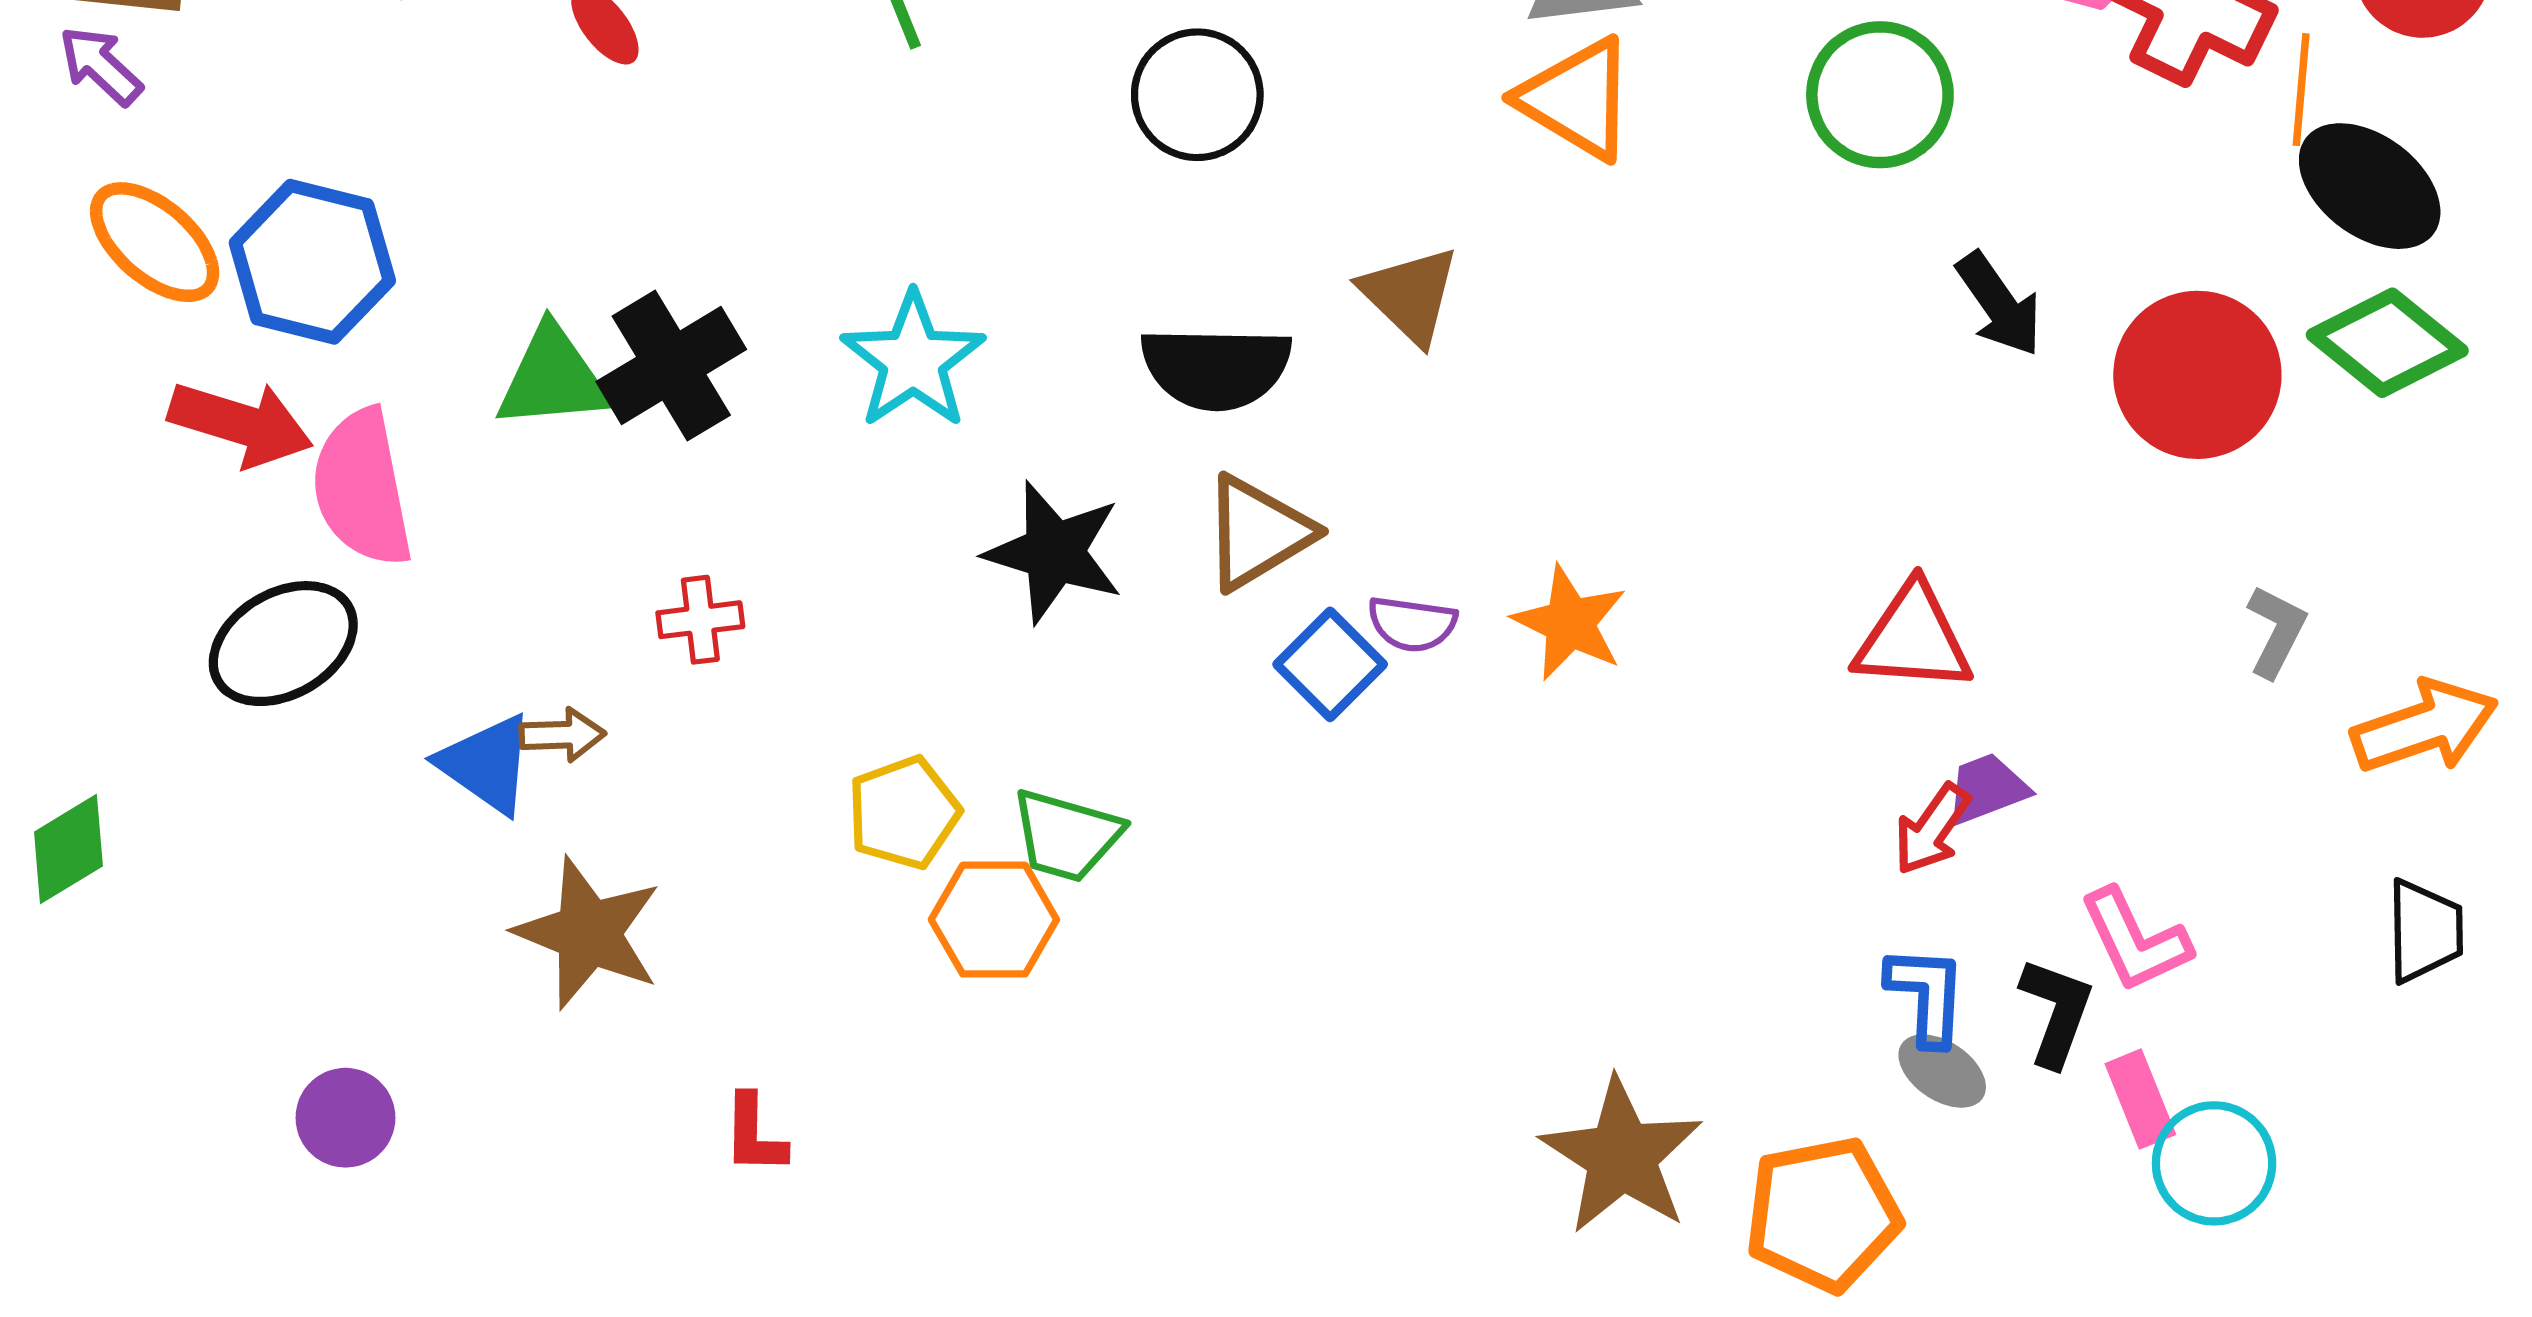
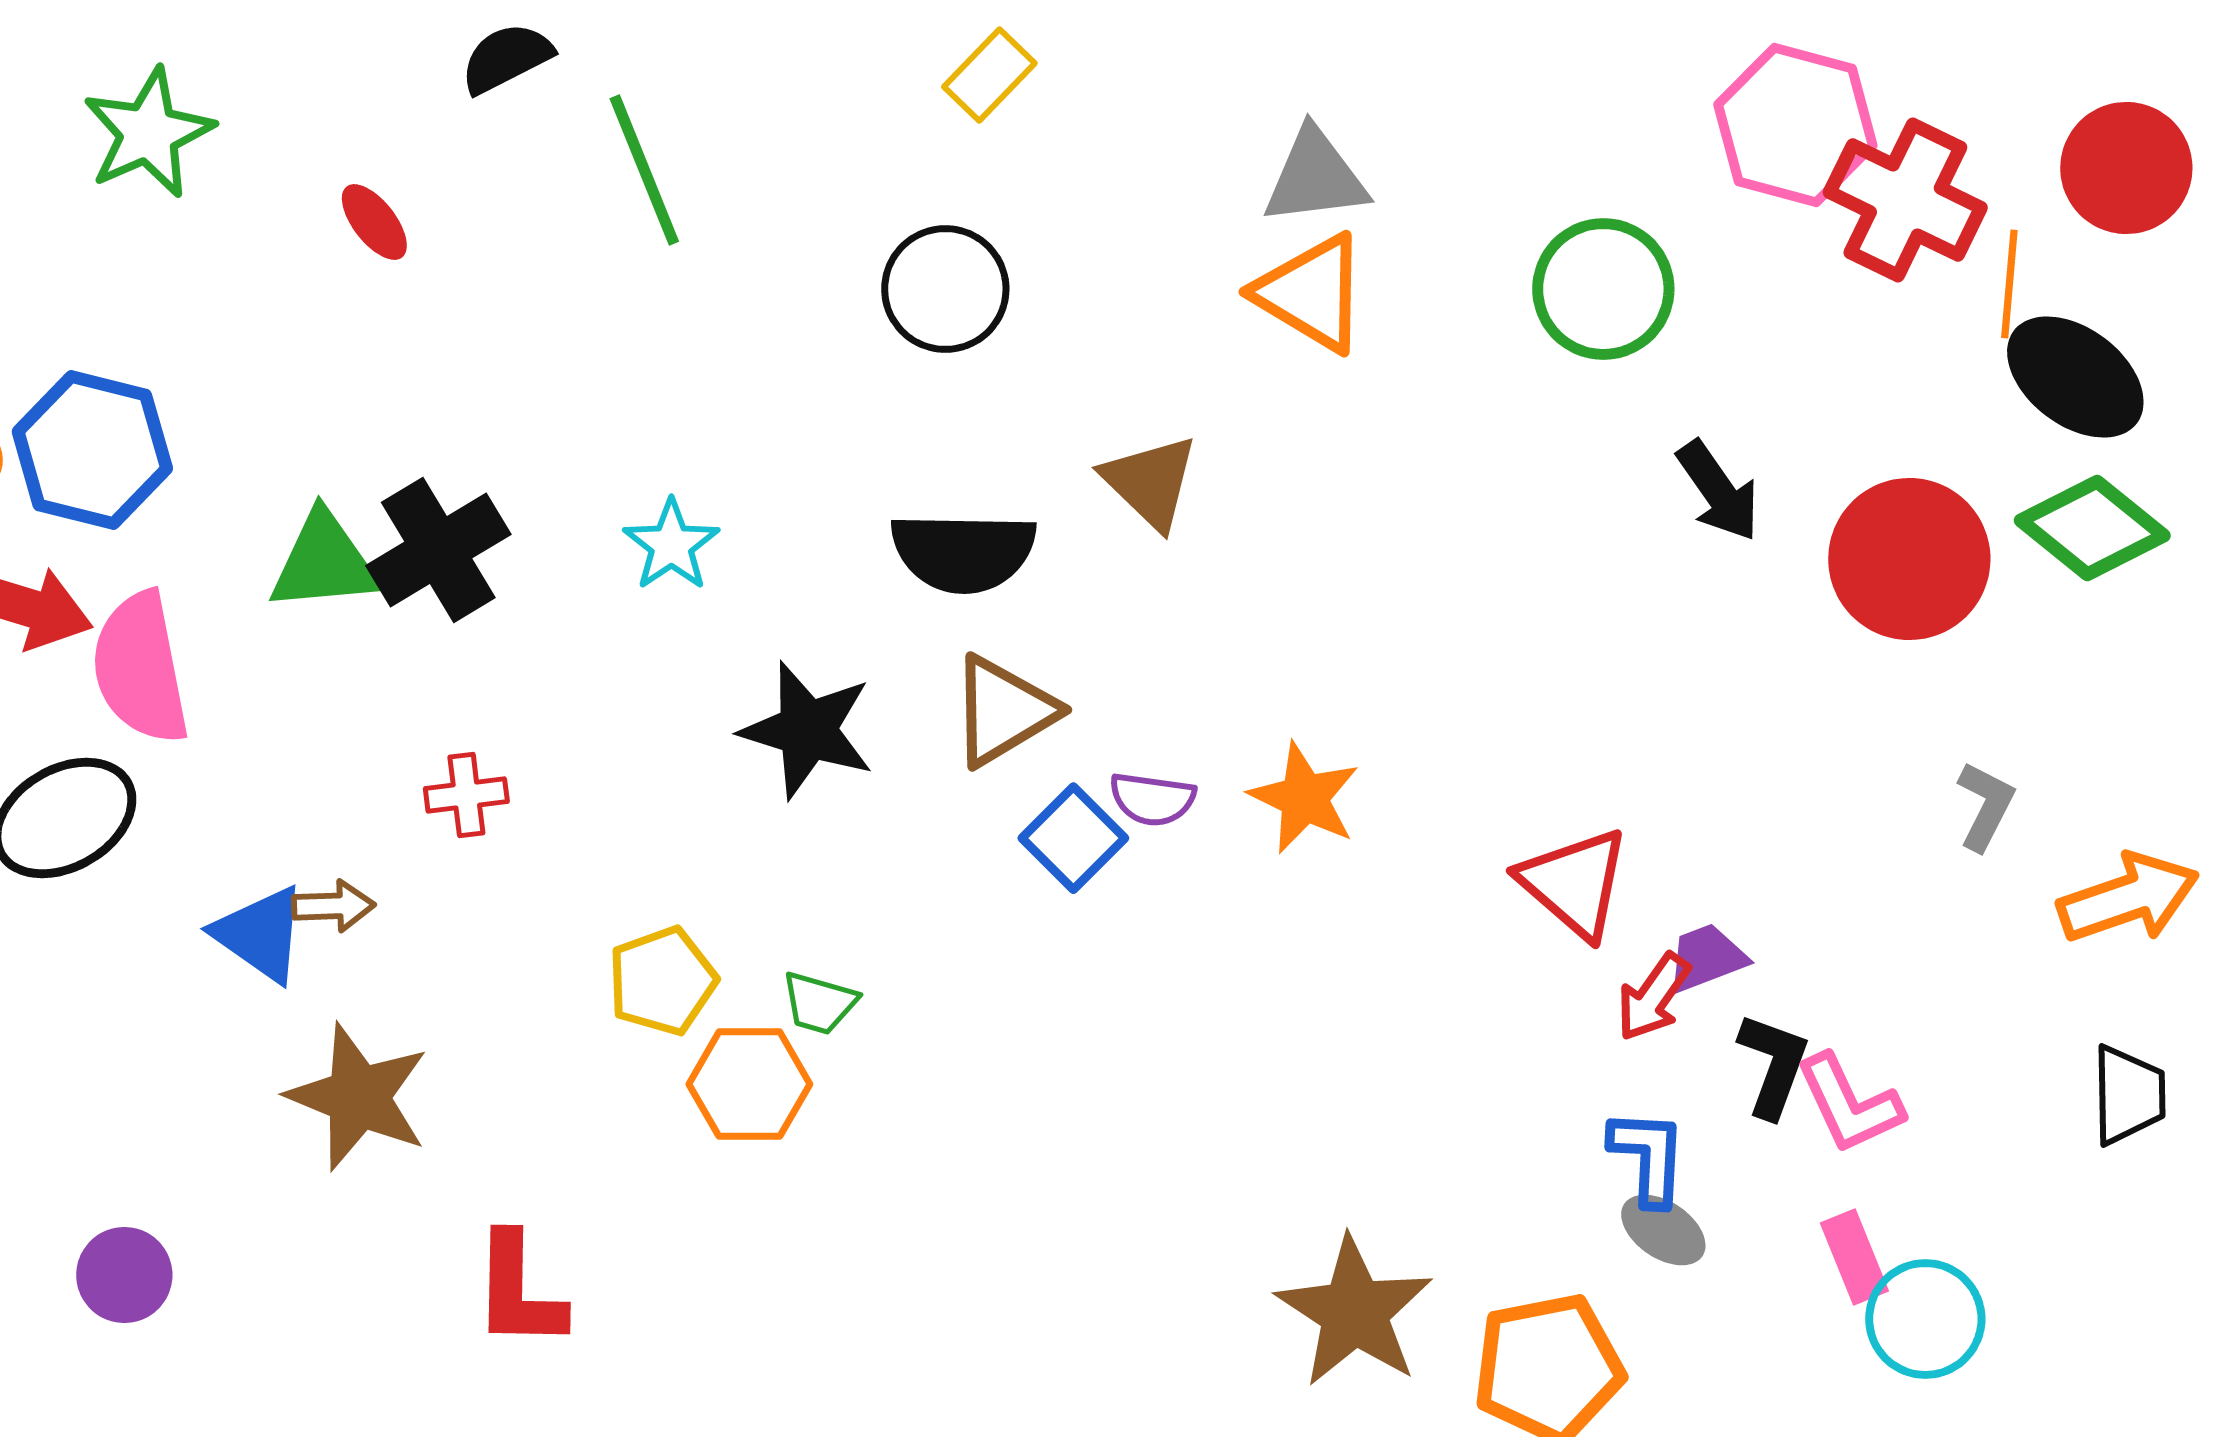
cyan star: (913, 360) -> (671, 545), size x0.7
red triangle: (1913, 638) -> (1574, 883), moved, turned 37
green trapezoid: (1067, 836) -> (819, 1003), size x0.7
black L-shape: (2056, 1012) -> (1773, 1065), moved
red L-shape: (754, 1134) -> (518, 1291), size x1.5

